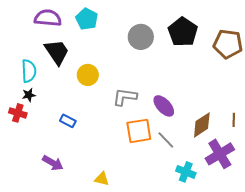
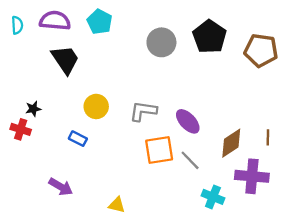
cyan semicircle: (29, 71) -> (17, 25), moved, size x0.7
yellow circle: (88, 75) -> (96, 106), moved
purple cross: (220, 154) -> (252, 176), turned 36

